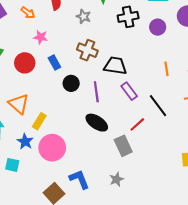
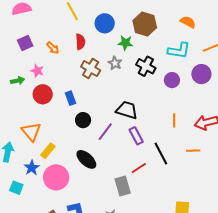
gray star: (83, 16) -> (115, 63), moved
black cross: (128, 17) -> (146, 66), turned 30
pink star: (41, 37) -> (37, 71), moved
brown cross: (87, 50) -> (91, 68), moved
purple line: (96, 92) -> (105, 132), turned 36
black ellipse: (97, 123) -> (86, 159), moved

